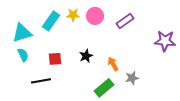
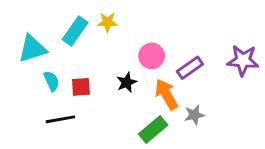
pink circle: (95, 16) -> (152, 56), moved
purple rectangle: (125, 21) -> (190, 68), moved
cyan semicircle: (23, 55) -> (52, 81), moved
orange arrow: (113, 64) -> (166, 94), size x1.5

